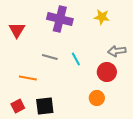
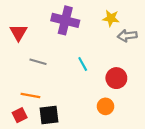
gray arrow: (117, 51) -> (127, 36), moved
gray line: (50, 57) -> (38, 62), moved
orange line: (28, 78) -> (30, 95), moved

